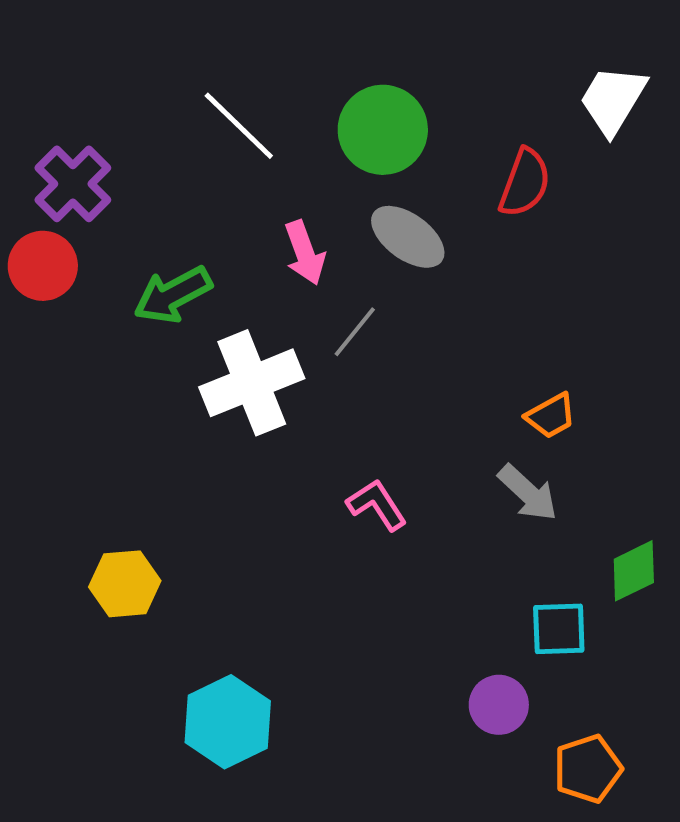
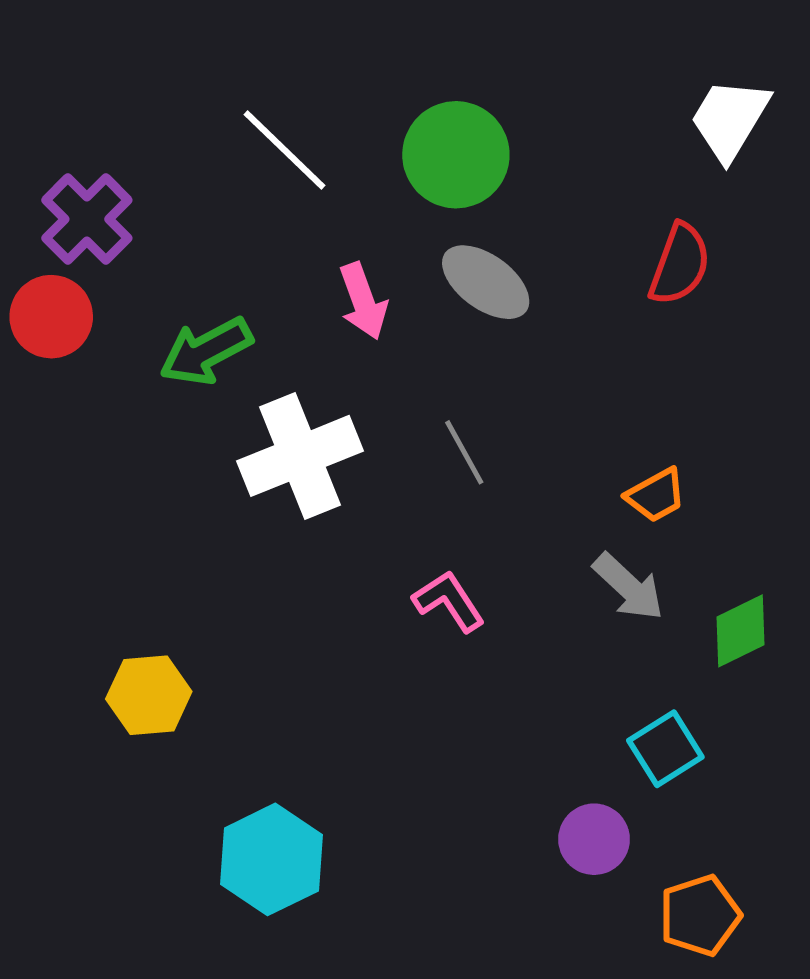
red semicircle: (525, 183) -> (680, 264), moved
gray line: (355, 332) -> (464, 452), moved, turned -68
green diamond: (634, 571) -> (740, 631), moved
cyan square: (559, 629) -> (665, 749), turned -30

